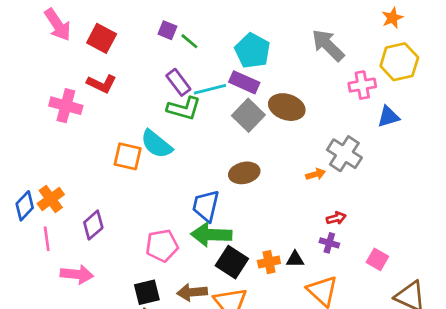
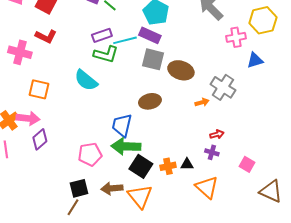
purple rectangle: (178, 82) -> (102, 35), turned -72
brown ellipse: (287, 107) -> (181, 70), moved
gray square: (248, 115) -> (153, 59), turned -30
orange square: (128, 156) -> (39, 89), moved
pink arrow: (77, 274) -> (28, 118), moved

